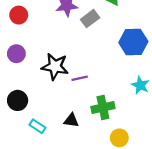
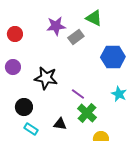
purple line: (80, 78) -> (78, 94), moved, turned 48
black circle: (18, 100) -> (24, 107), moved
green cross: (103, 107) -> (87, 113), turned -36

